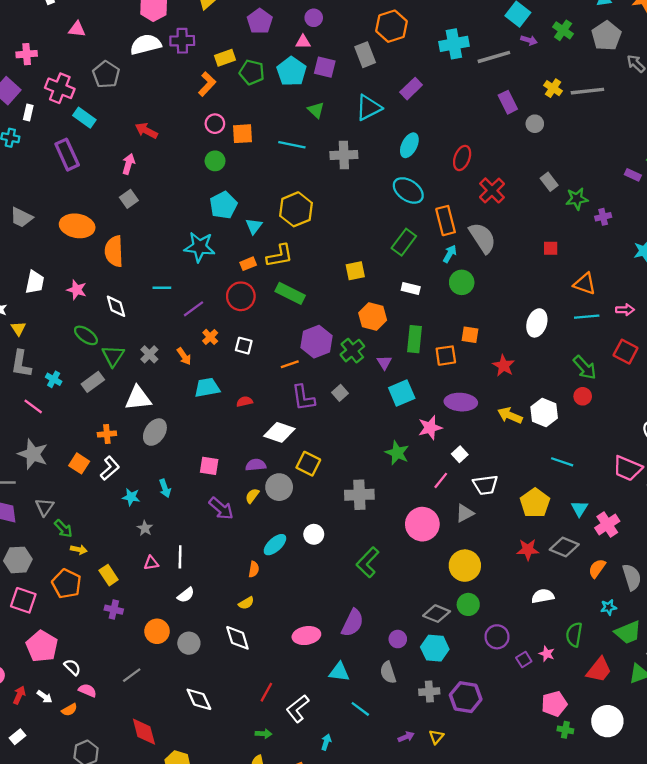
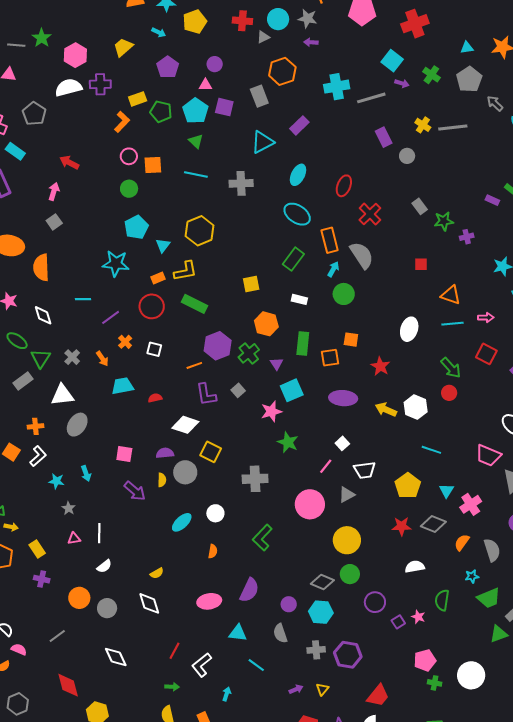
green triangle: (316, 110) -> (196, 141), moved
pink star: (430, 428) -> (271, 411), moved
yellow semicircle: (252, 496) -> (162, 480), turned 144
orange semicircle: (254, 569) -> (213, 551), moved
red trapezoid: (599, 670) -> (378, 696), moved

